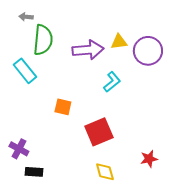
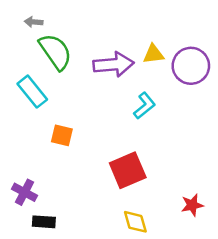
green semicircle: (43, 40) -> (55, 52), turned -40
orange square: (63, 107) -> (62, 135), moved

